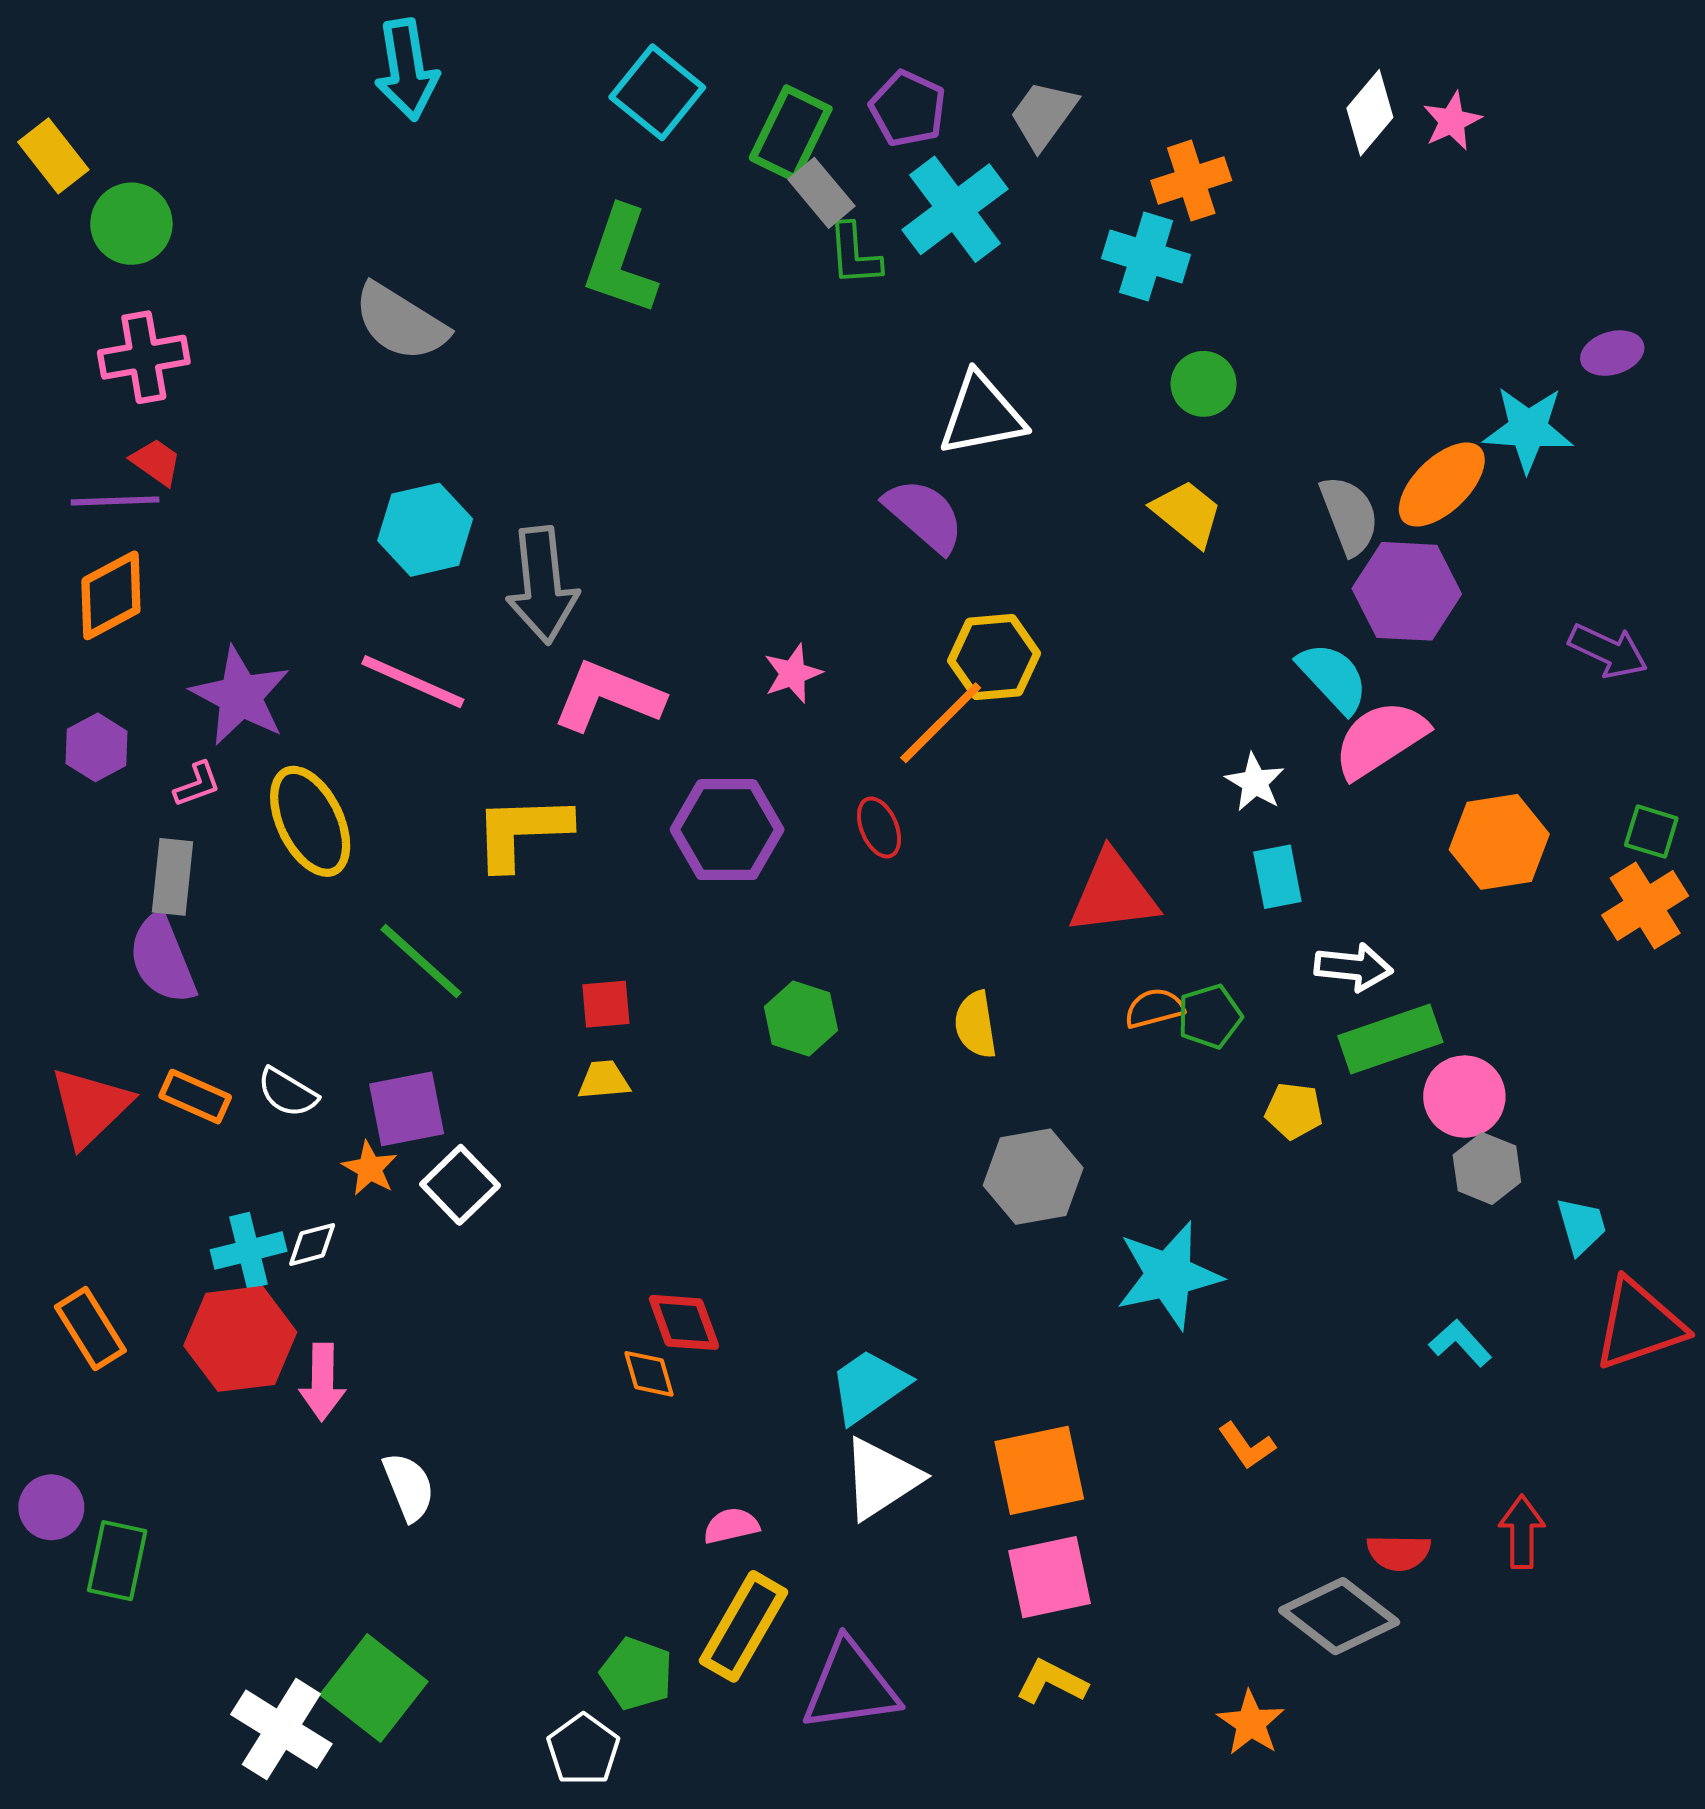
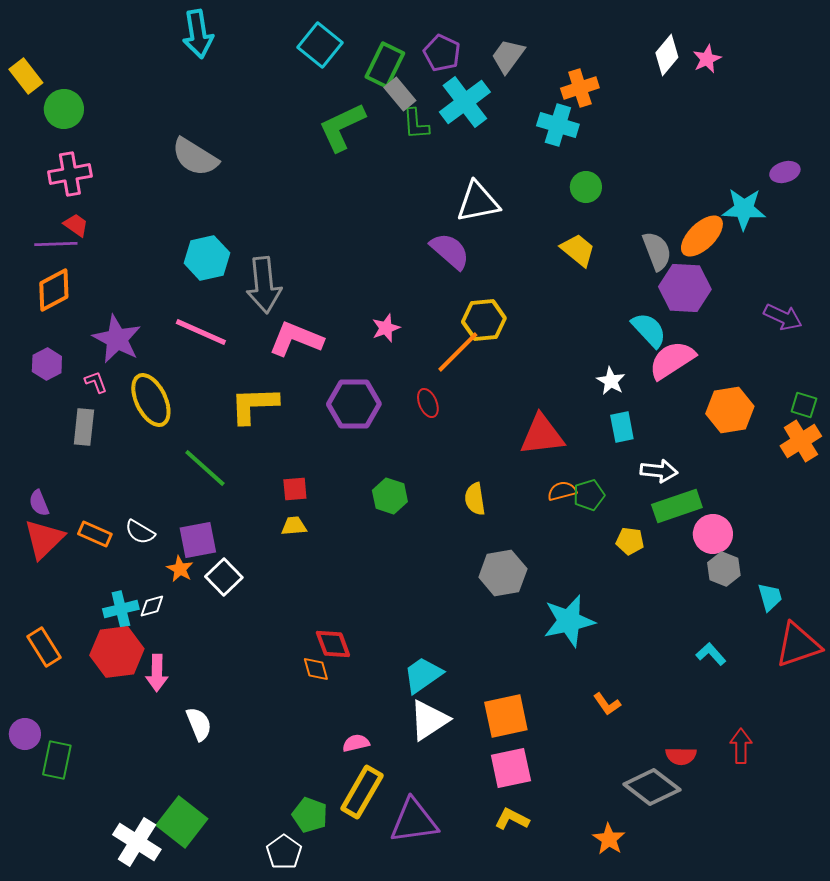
green L-shape: (620, 261) -> (342, 127), moved, turned 46
pink L-shape: (197, 784) -> (96, 382), turned -90
purple semicircle: (162, 959) -> (39, 503), moved, size x0.6

